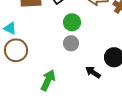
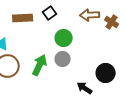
green arrow: (48, 80) -> (40, 65), moved

